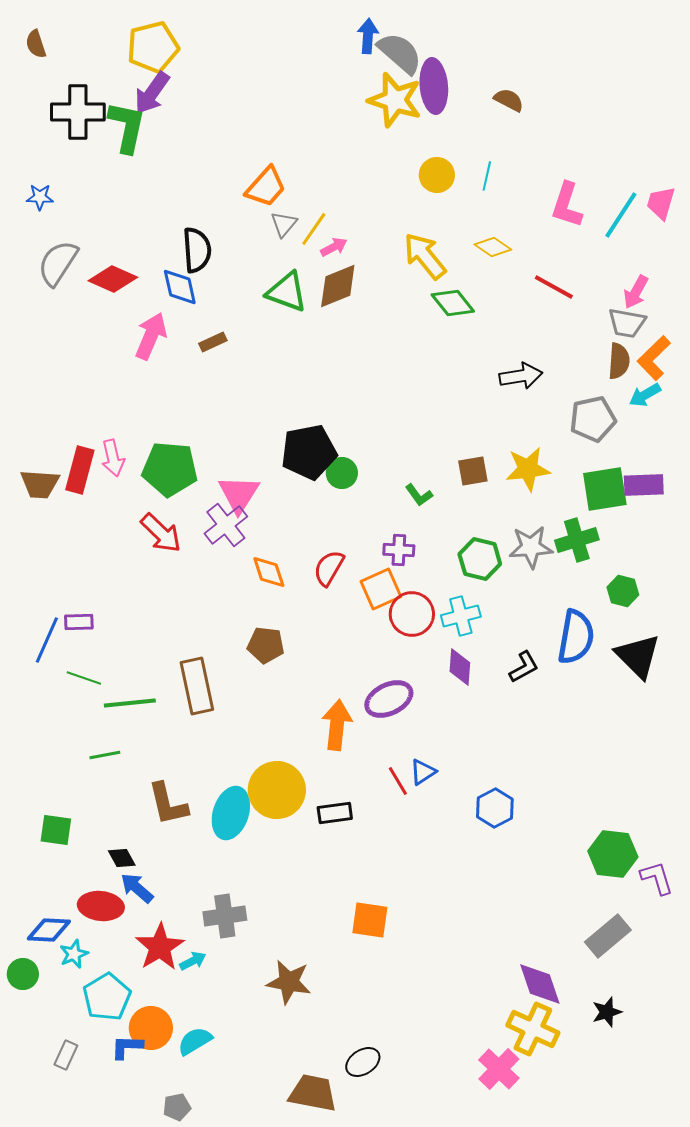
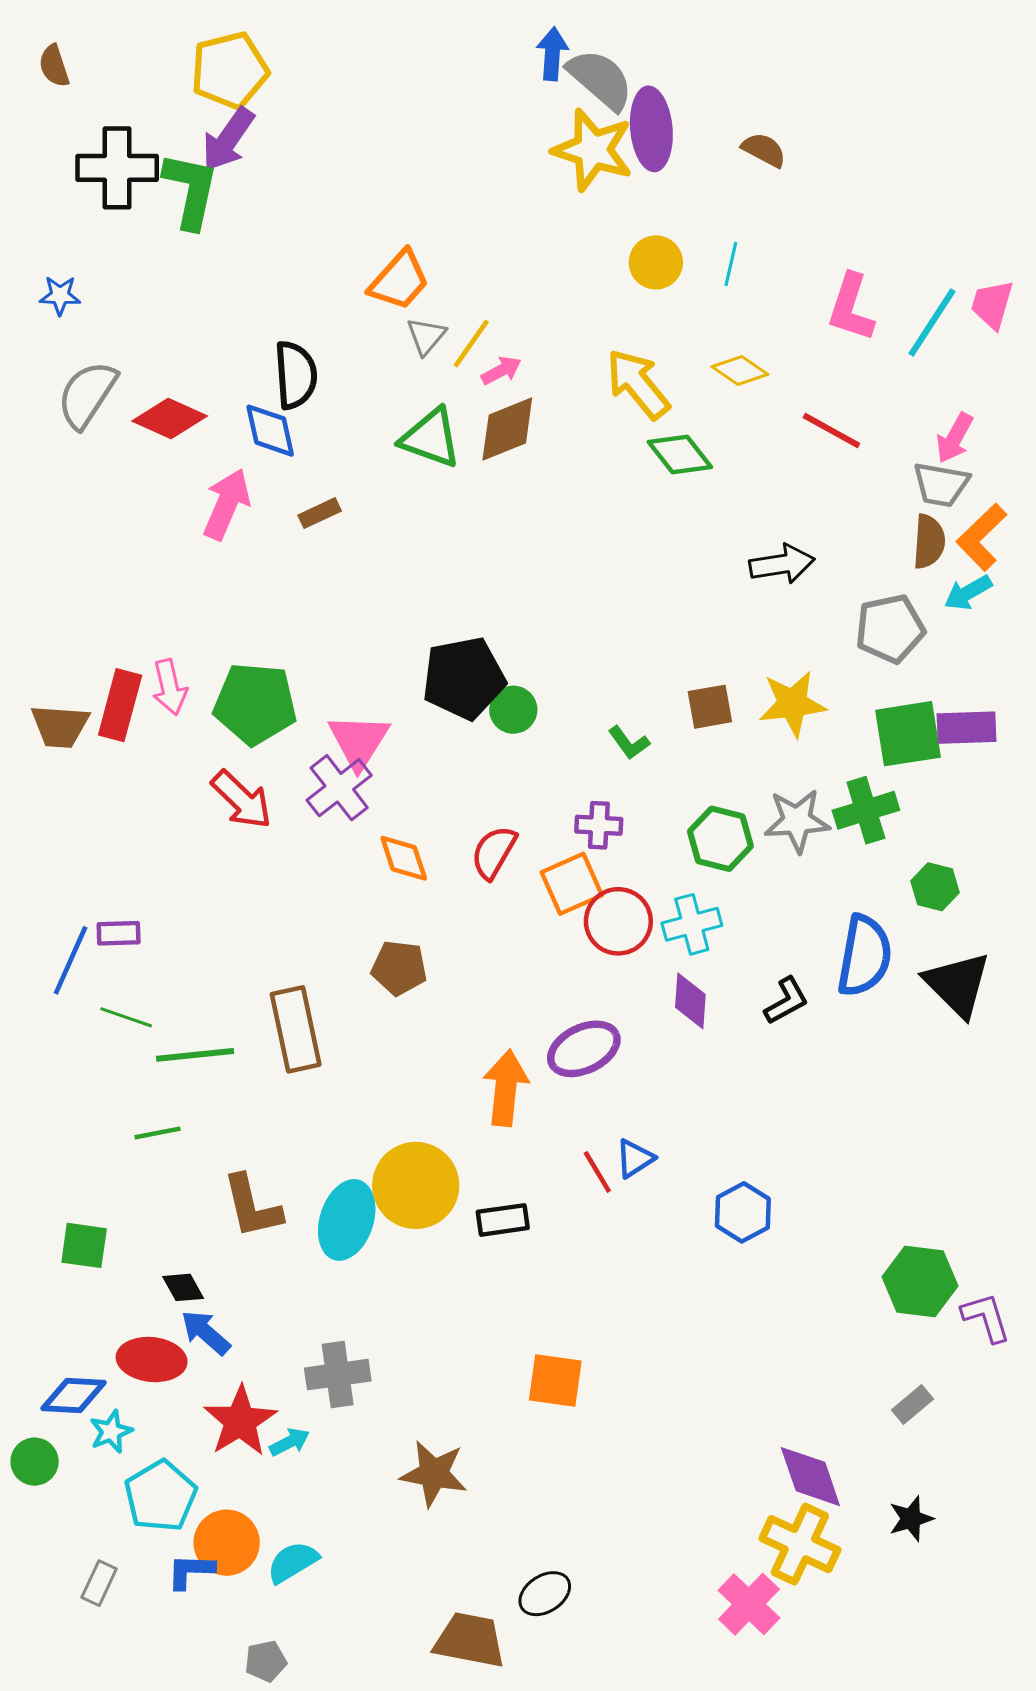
gray rectangle: (608, 936) -> (912, 1405), size x0.6

